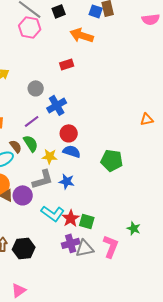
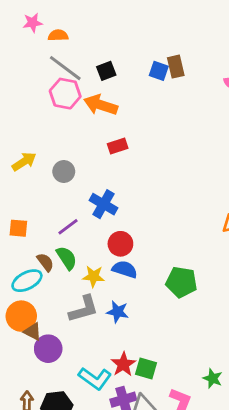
orange arrow: (82, 35) -> (101, 105), moved
gray circle: (36, 88) -> (64, 171), moved
blue cross: (57, 105) -> (103, 204), turned -30
purple circle: (23, 195) -> (48, 349), moved
cyan L-shape: (53, 213) -> (95, 378), moved

